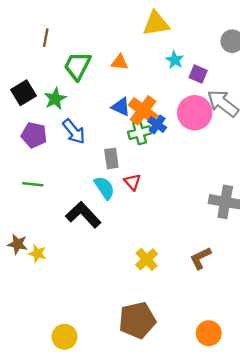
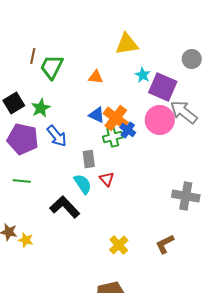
green trapezoid: (77, 66) -> (52, 67), moved
purple square: (198, 74) -> (163, 87), size x1.8
purple pentagon: (34, 135) -> (23, 139), size x1.4

